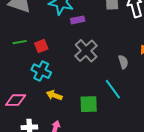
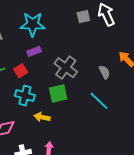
purple rectangle: (78, 20) -> (34, 51), moved
green square: (89, 104) -> (58, 94), moved

